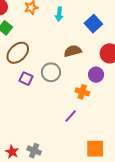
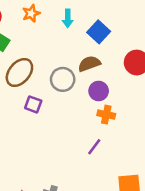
blue square: (93, 24) -> (99, 32), moved
gray circle: (51, 72) -> (63, 79), moved
purple circle: (96, 75) -> (99, 91), moved

